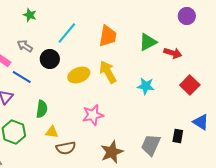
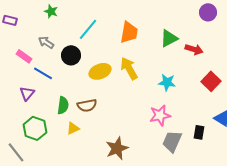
pink star: (93, 115) -> (160, 115), moved
yellow triangle: (52, 132) -> (73, 128), turned -32
brown semicircle: (66, 148) -> (87, 105), moved
brown star: (112, 152) -> (117, 148), moved

